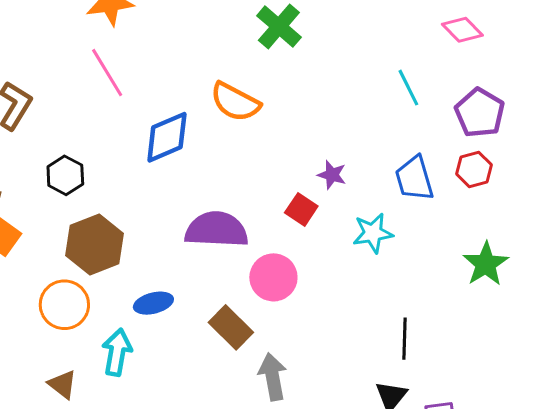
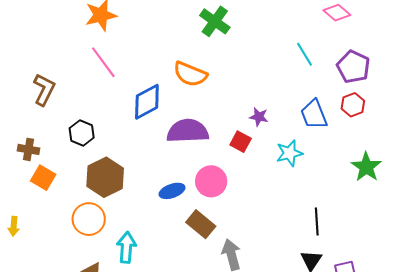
purple semicircle: (216, 230) -> (188, 131), moved
pink circle: (273, 277) -> (211, 181), moved
blue ellipse: (153, 303) -> (172, 191), moved

